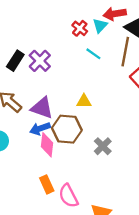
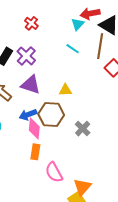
red cross: (80, 28) -> (31, 23), moved
purple triangle: (42, 108) -> (31, 85), moved
orange rectangle: (47, 184) -> (35, 152), moved, turned 35

